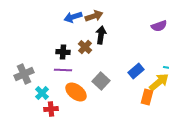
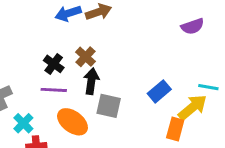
black arrow: (101, 35) -> (91, 81), moved
black cross: (63, 52) -> (54, 64), turned 32
gray square: (101, 81) -> (109, 106), turned -30

